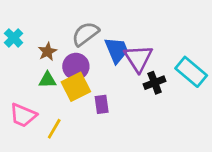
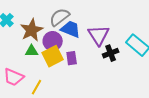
blue trapezoid: (117, 50) -> (71, 29), moved, turned -45
brown star: (47, 52) -> (32, 30), size x1.6
purple rectangle: (102, 104) -> (72, 58), moved

